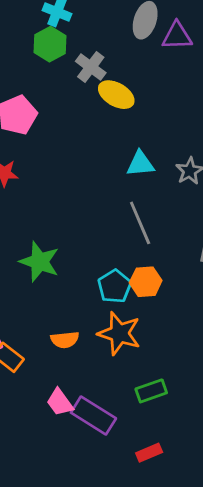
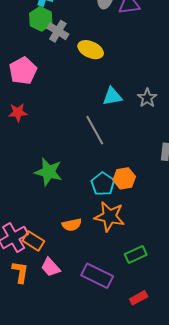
gray cross: (91, 67) -> (58, 31), moved
gray line: (140, 223) -> (95, 130), moved
pink trapezoid: (60, 402) -> (51, 267), moved

